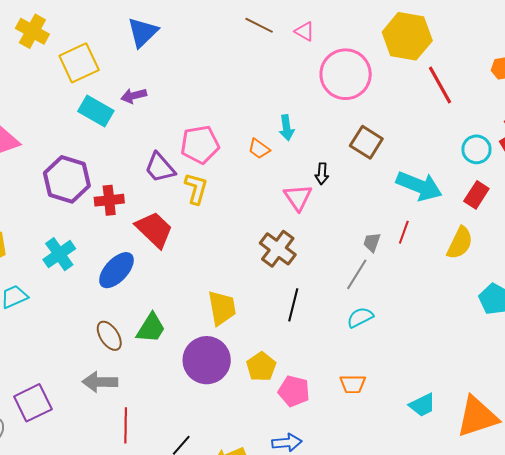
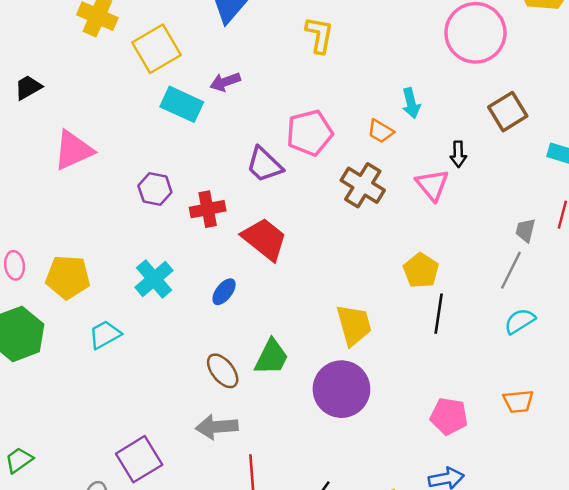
brown square: (366, 142) -> (508, 112), turned 32
purple hexagon: (67, 179) -> (155, 189), size x0.6
yellow L-shape: (196, 188) -> (319, 35), moved
brown cross: (278, 249) -> (363, 185), moved
blue ellipse: (116, 270) -> (224, 292), size x0.6
yellow pentagon: (261, 367) -> (421, 271), moved

